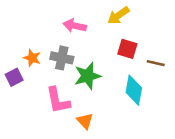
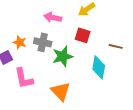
red square: (127, 49) -> (83, 35), moved
pink L-shape: (58, 100) -> (24, 78), moved
orange triangle: (85, 121) -> (61, 91), size x1.5

